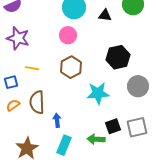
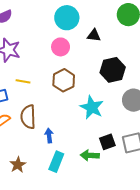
black triangle: (105, 15) -> (94, 35), moved
cyan star: (98, 93) -> (92, 107), turned 30
brown star: (27, 148) -> (18, 165), size x0.7

